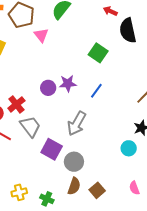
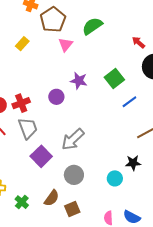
purple star: (68, 83) -> (79, 81), moved
blue line: (96, 91) -> (129, 102), moved
gray circle: (74, 162) -> (74, 175), moved

